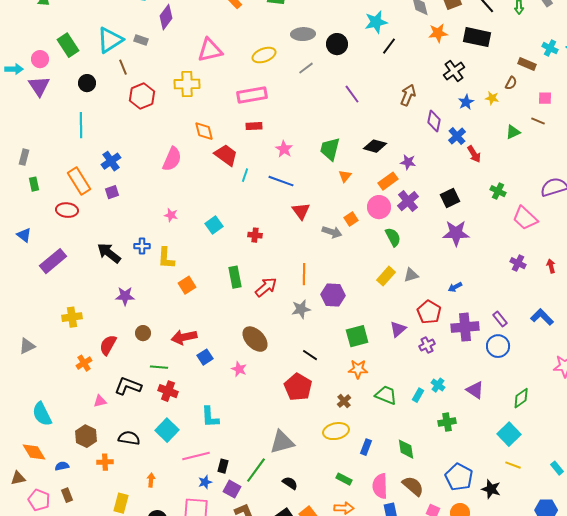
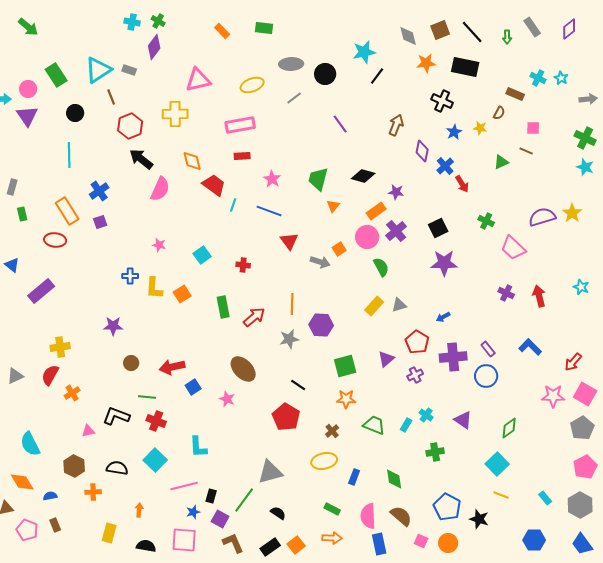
black cross: (454, 71) -> (442, 101), turned -30
black arrow: (109, 253) -> (141, 159), moved
red arrow: (551, 266) -> (539, 296), size x1.5
orange square: (187, 285) -> (182, 294), moved
red semicircle: (108, 345) -> (50, 375), moved

